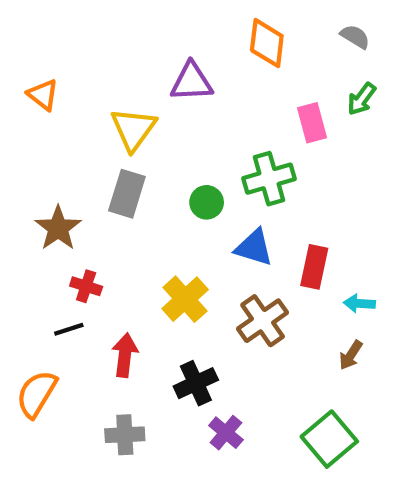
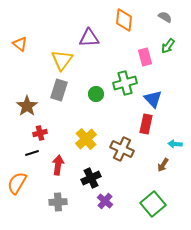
blue triangle: (254, 248) -> (153, 99), moved, turned 30
red cross: (86, 286) -> (40, 133), turned -32
cyan arrow: (359, 303) -> (175, 144), moved
brown cross: (263, 321) -> (122, 149), turned -30

